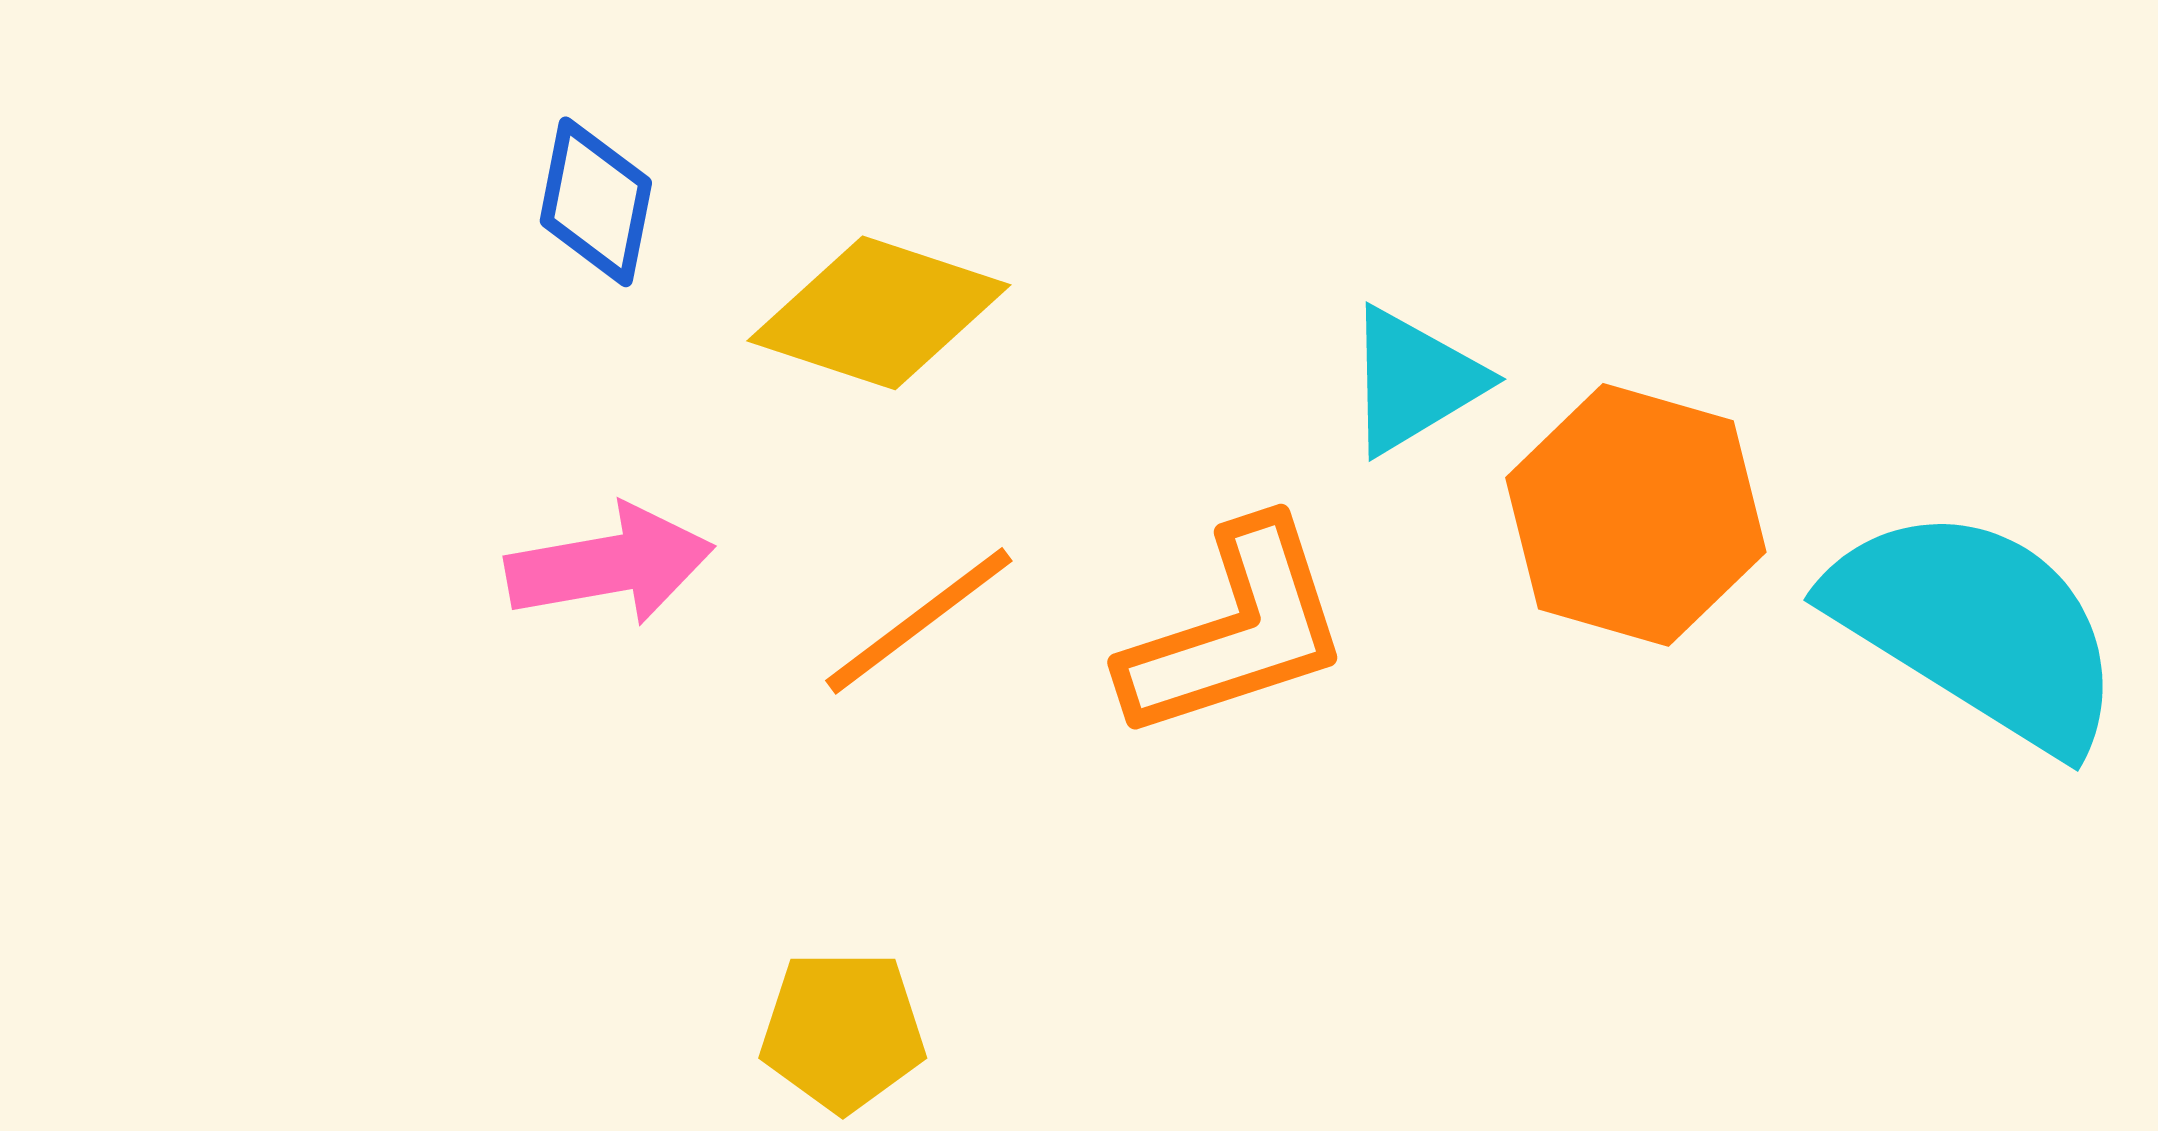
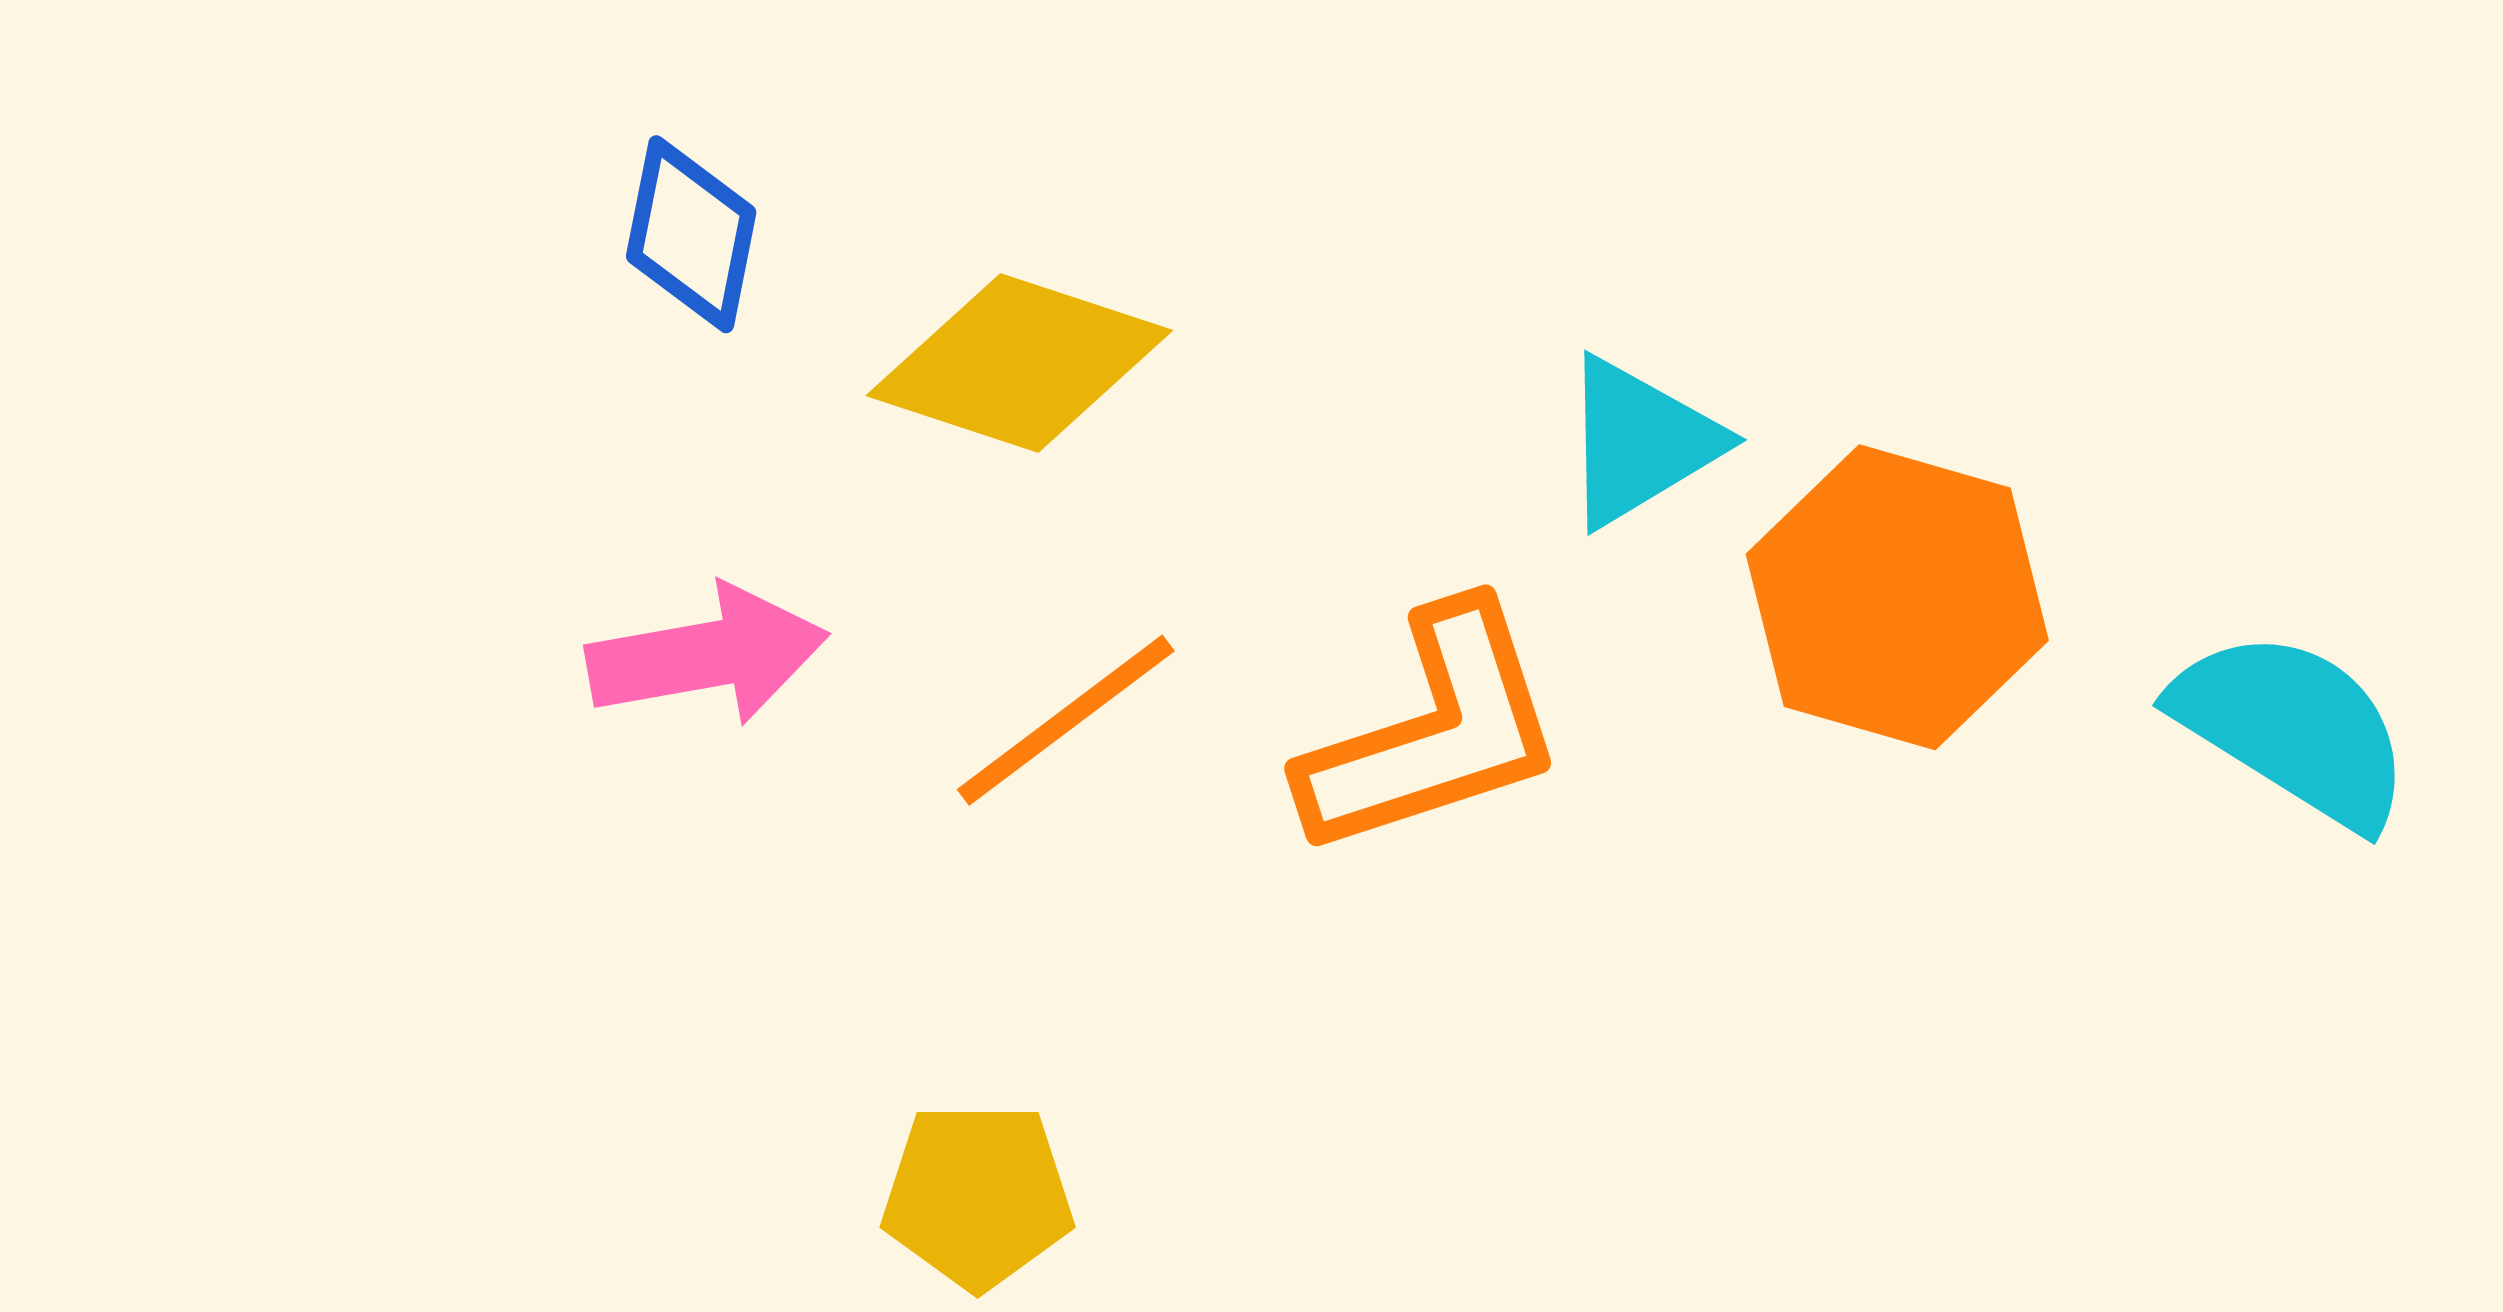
cyan semicircle: (1977, 628) -> (2293, 728), size x0.7

